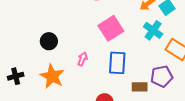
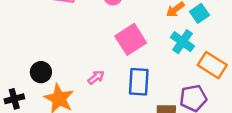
black circle: (49, 41) -> (41, 72), moved
pink arrow: (82, 59) -> (96, 77), turned 32

